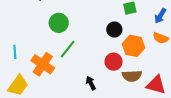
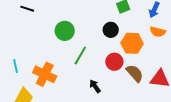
green circle: (59, 23) -> (65, 31), moved
green line: (68, 49) -> (80, 56), moved
brown semicircle: (132, 76) -> (135, 73), turned -120

